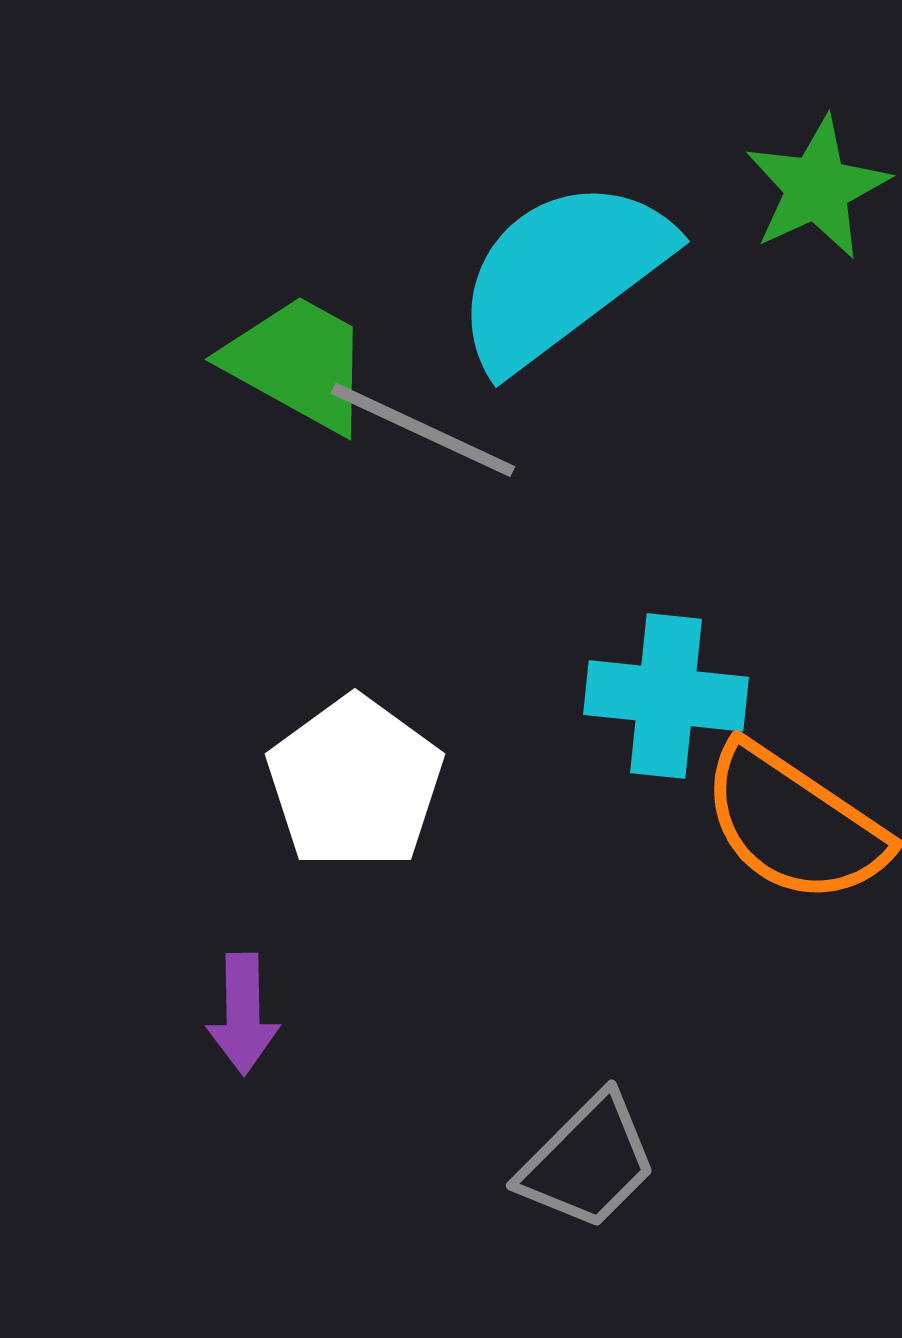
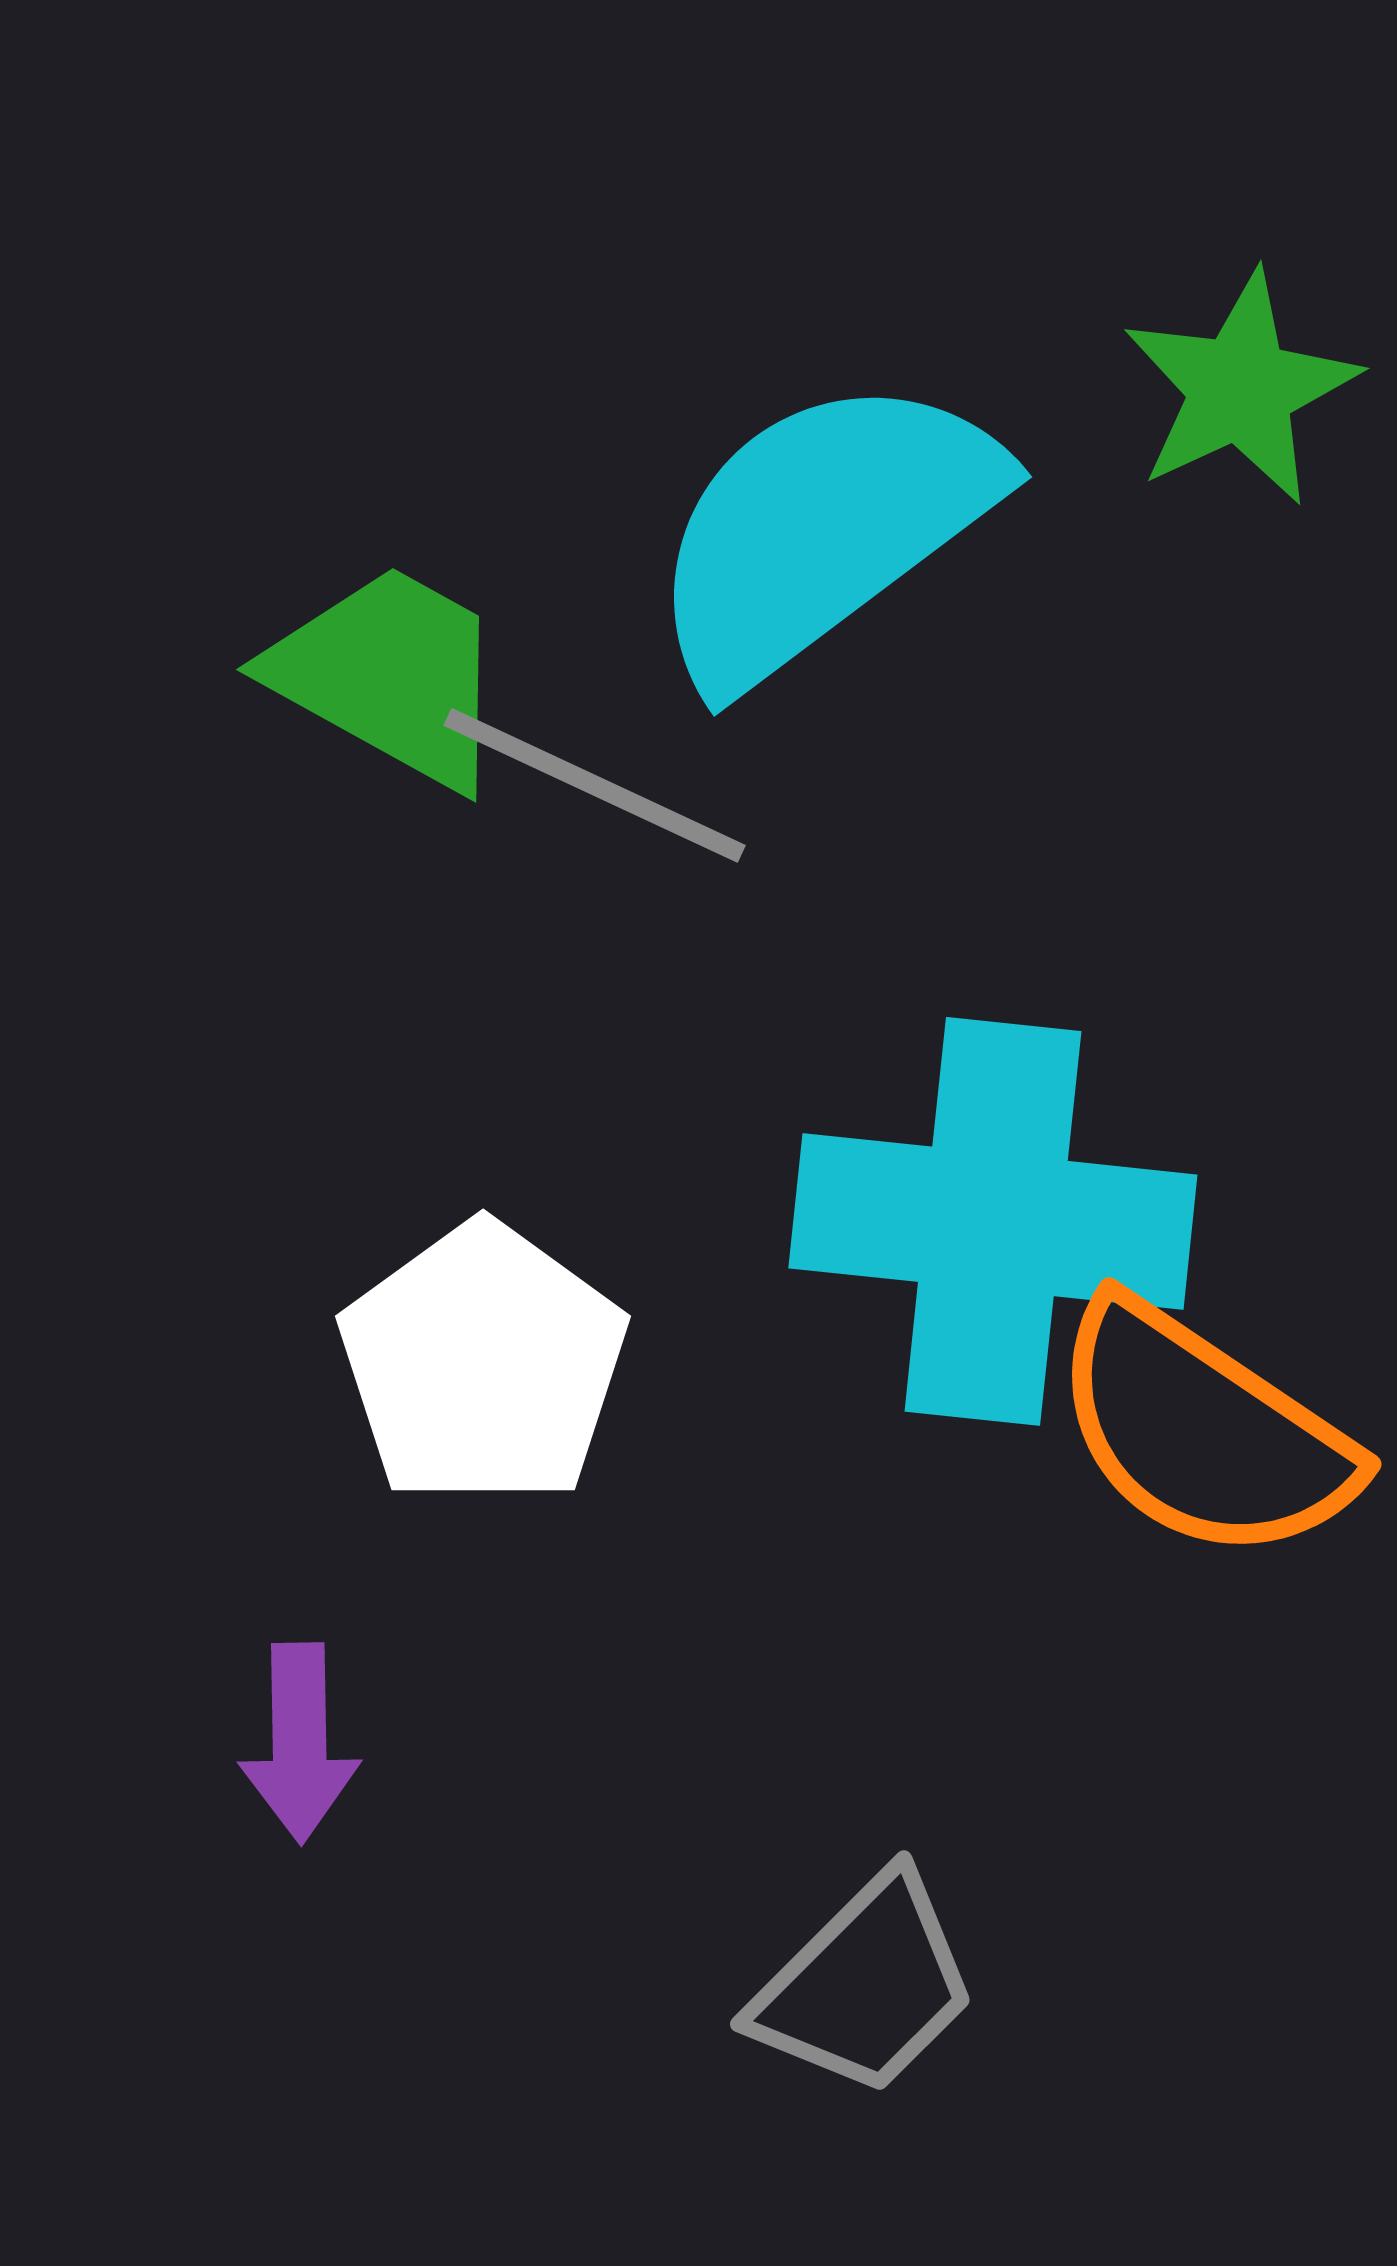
cyan cross: (666, 696) -> (993, 1221), size x1.5

